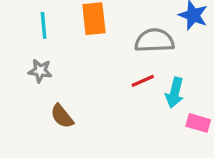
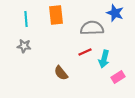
brown semicircle: (62, 116) -> (61, 73), moved
pink rectangle: (198, 123) -> (118, 77), turned -48

